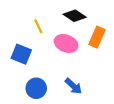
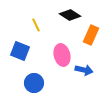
pink ellipse: (66, 43) -> (62, 55), moved, turned 55
blue arrow: (74, 86) -> (84, 70), moved, turned -30

